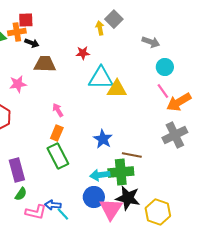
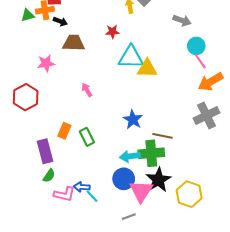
pink line: (163, 91) -> (200, 61), moved
orange rectangle: (57, 133) -> (64, 131), moved
green rectangle: (58, 156) -> (87, 137), size x0.7
black star: (128, 198) -> (158, 180), turned 30

